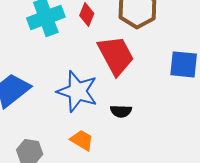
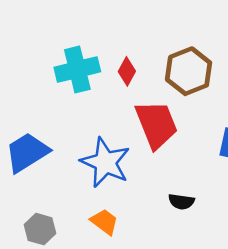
black semicircle: (121, 111) -> (181, 202), moved

